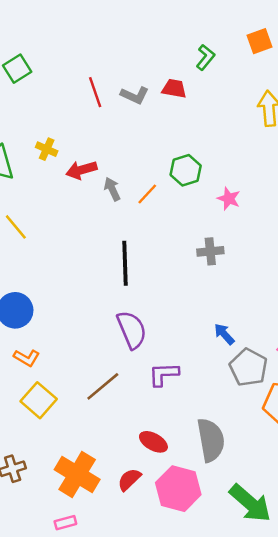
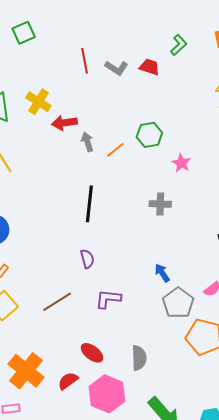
yellow cross: (47, 149) -> (38, 102), size x1.4
purple semicircle: (132, 330) -> (87, 259), size x0.6
gray semicircle: (211, 440) -> (139, 358), size x0.7

